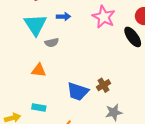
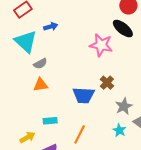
pink star: (104, 17) -> (101, 45), moved
gray semicircle: (52, 43) -> (40, 64), moved

